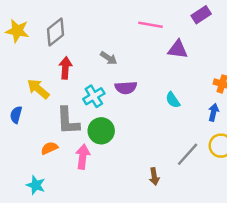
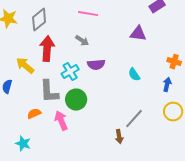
pink line: (151, 25) -> (88, 14), moved
red arrow: (65, 68) -> (47, 49), size x1.4
gray line: (188, 154) -> (134, 119), moved
pink arrow: (83, 157) -> (61, 121), turned -30

